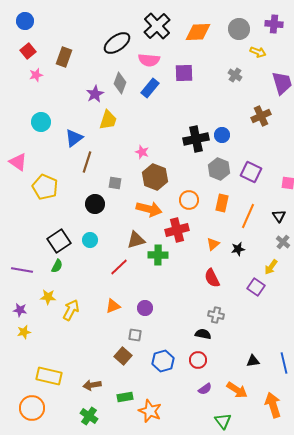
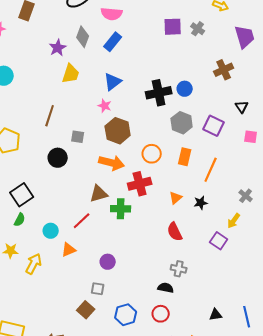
purple square: (184, 73) -> (173, 27), moved
blue triangle: (74, 138) -> (113, 82), moved
black triangle: (279, 216) -> (242, 107), moved
cyan circle: (90, 240) -> (51, 231), moved
orange triangle: (113, 306) -> (69, 250), moved

